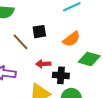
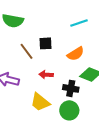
black cross: (61, 75) -> (71, 88), moved

